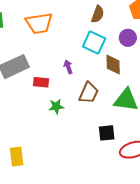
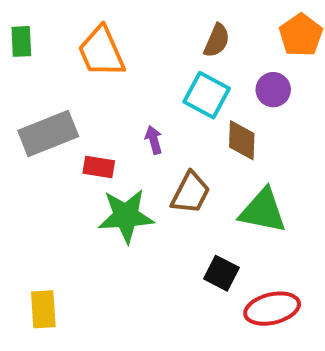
orange trapezoid: (39, 23) -> (101, 52), turned 72
green star: (56, 106) -> (126, 216), size x1.8
black square: (107, 133) -> (221, 273), turned 30

